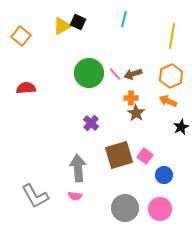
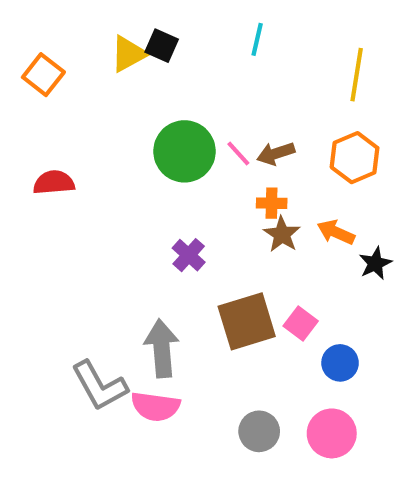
orange arrow: (168, 101) -> (336, 232), moved
gray L-shape: (35, 196) -> (99, 386), moved
pink semicircle: (75, 196) -> (155, 406), size x1.6
gray circle: (125, 208) -> (259, 431), size x0.7

